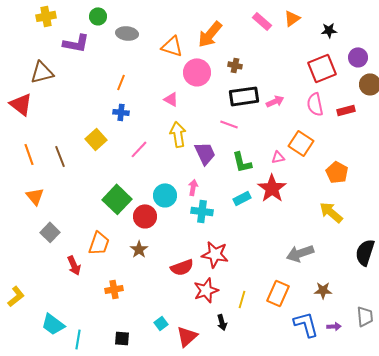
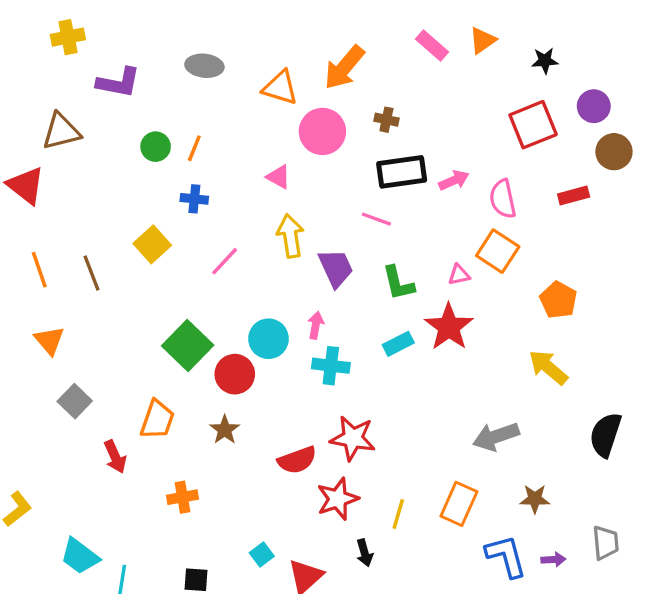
green circle: (98, 16) -> (156, 147), moved
pink semicircle: (315, 104) -> (503, 199), moved

